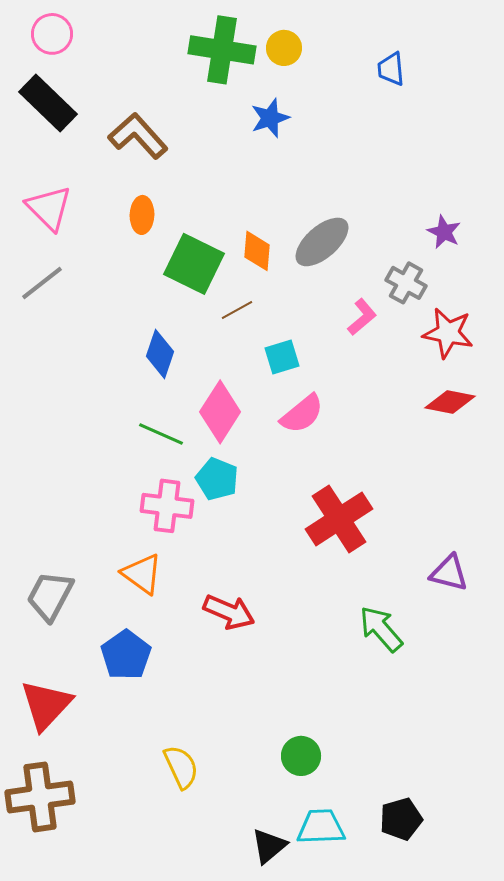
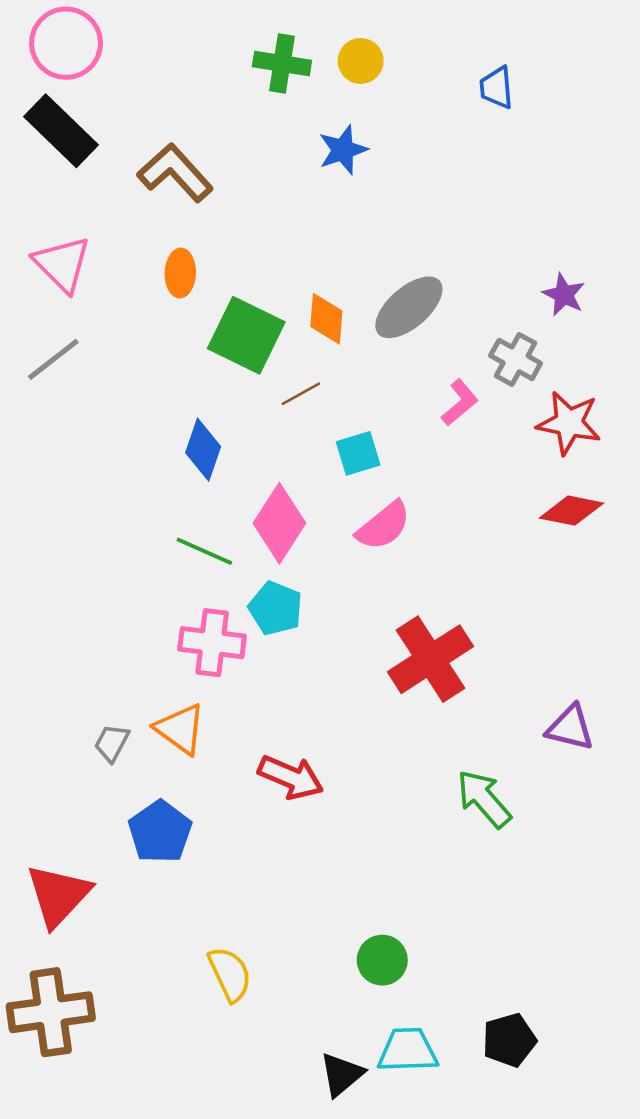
pink circle: (52, 34) -> (66, 43), size x1.4
green cross: (222, 50) -> (282, 64), size x0.7
gray trapezoid: (50, 596) -> (112, 743), moved, size x0.6

